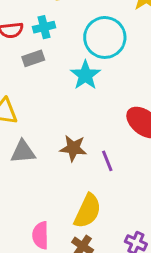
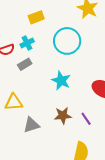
cyan star: (85, 75) -> (61, 81), moved

